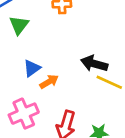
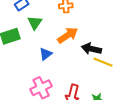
orange arrow: (49, 82) -> (68, 35), moved, size x1.5

